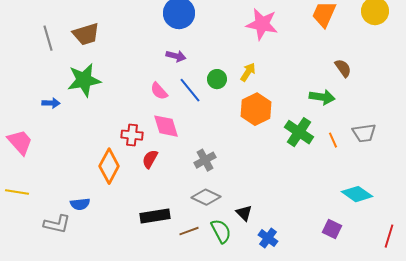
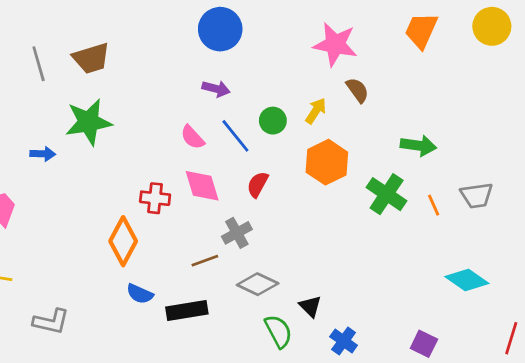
brown semicircle: (343, 68) -> (357, 90), moved
red semicircle: (150, 159) -> (258, 184), moved
gray cross: (205, 160) -> (237, 233), moved
blue semicircle: (80, 204) -> (140, 294), moved, turned 30
purple square: (332, 229) -> (424, 344), moved
brown line: (189, 231) -> (205, 261), moved

